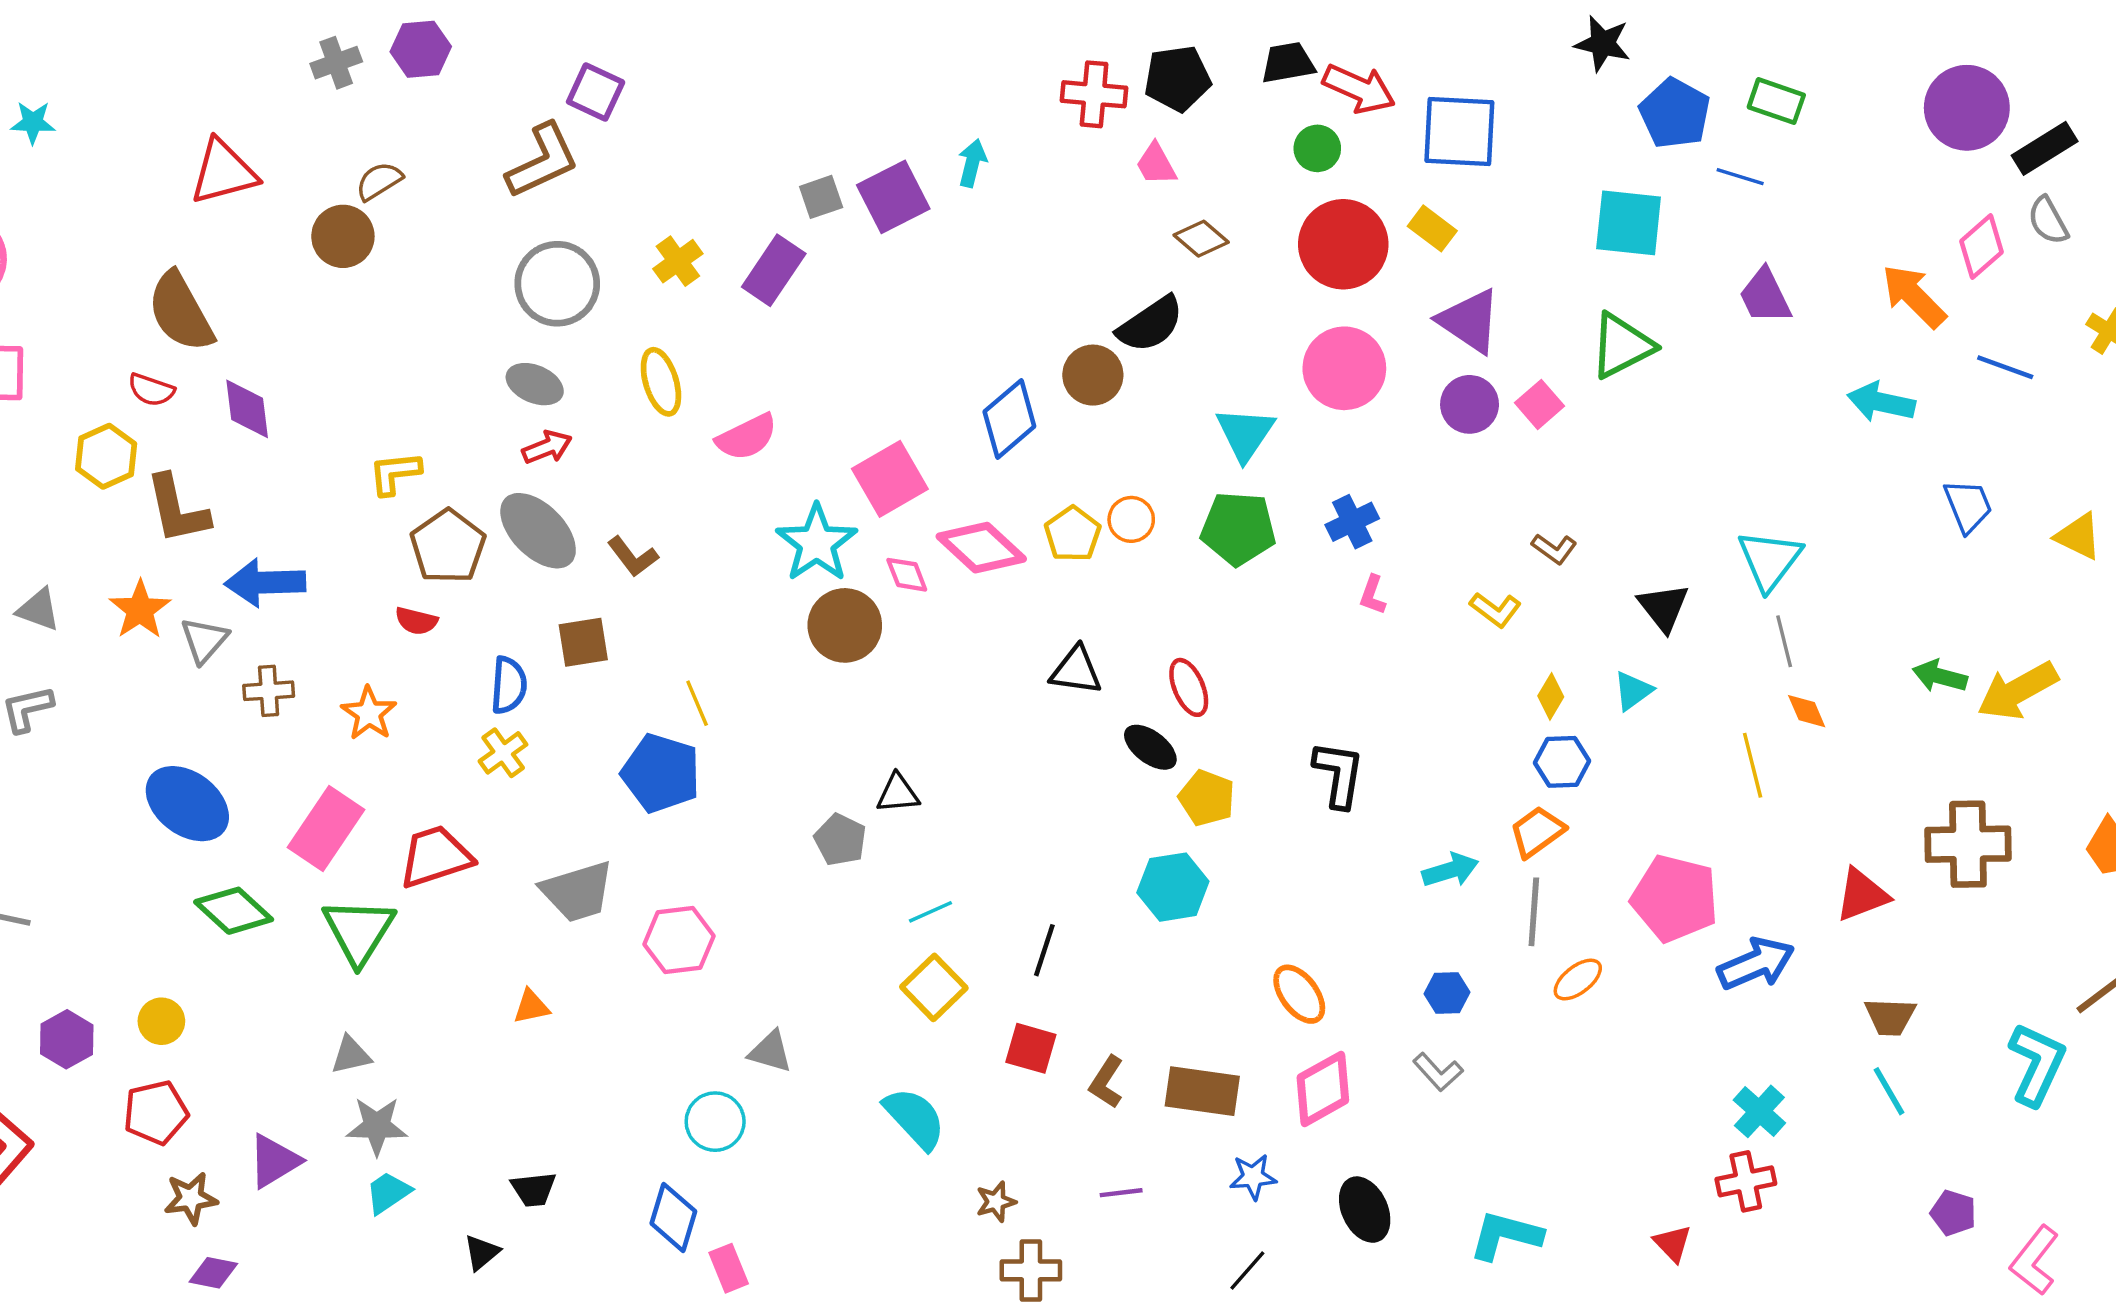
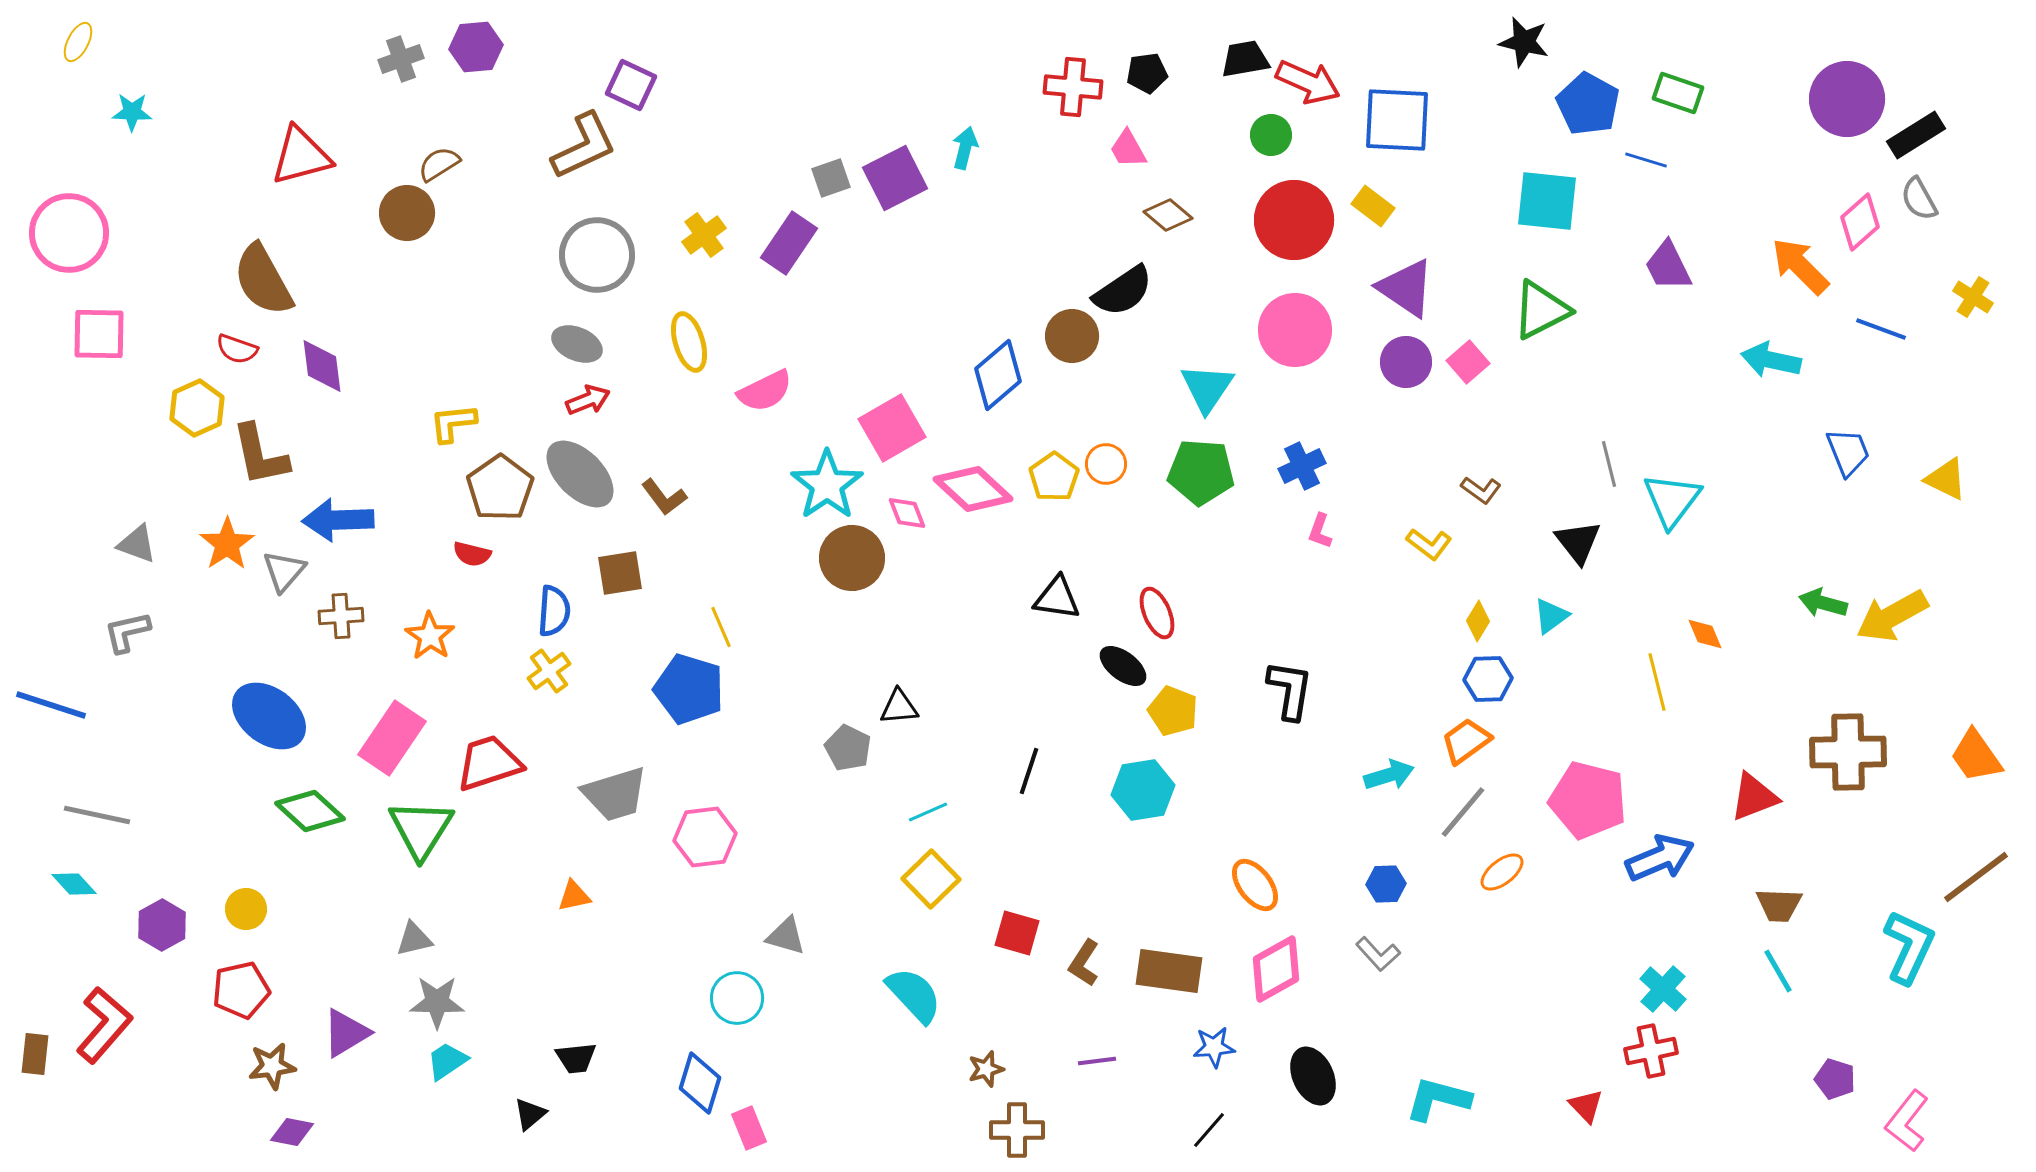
black pentagon: (1177, 78) -> (1147, 73), size x0.7
gray line: (1784, 641) -> (1609, 464), moved
gray line: (1534, 912) -> (1463, 812), turned 36
black line: (1044, 950) -> (1029, 771), moved

